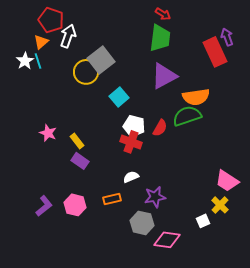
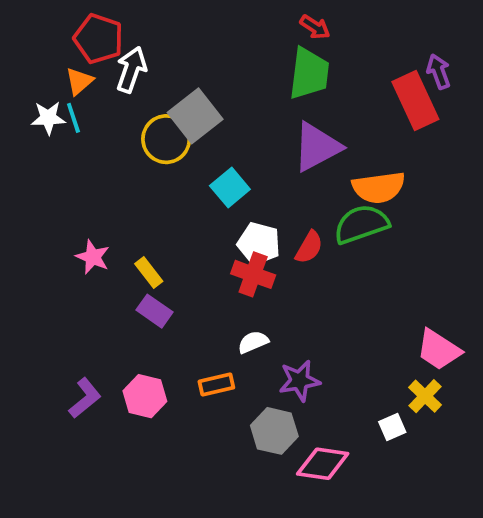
white star: (25, 61) -> (48, 118), turned 30

